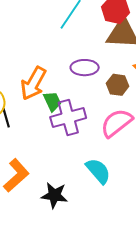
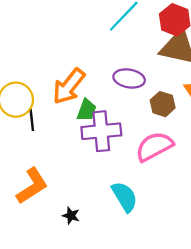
green trapezoid: (52, 101) -> (87, 110), turned 35
black star: (54, 195) -> (71, 216), size x0.6

